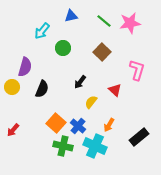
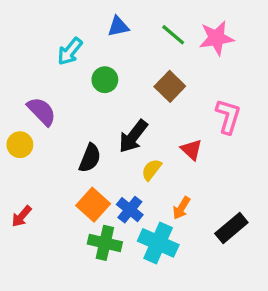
purple semicircle: (25, 67) -> (42, 111), turned -60
black arrow: (80, 82) -> (133, 136), size x1.5
black semicircle: (42, 89) -> (90, 158), moved

